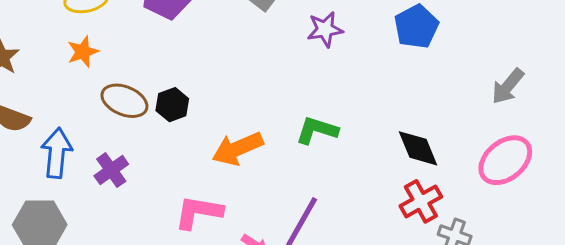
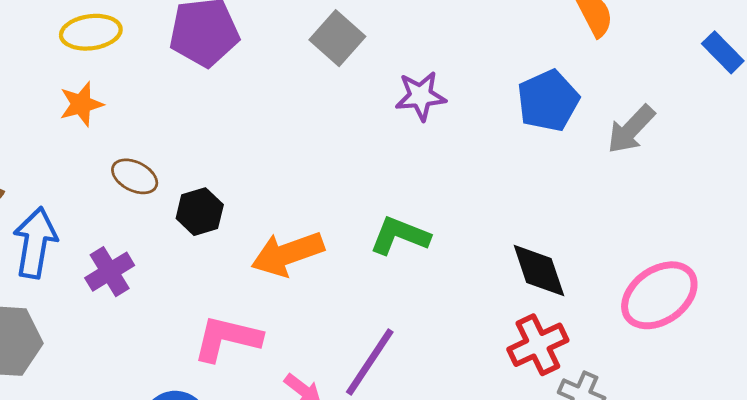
gray arrow: (508, 86) -> (631, 129), moved
brown ellipse: (124, 101) -> (135, 176), size x0.7
black hexagon: (172, 105) -> (200, 212), moved

